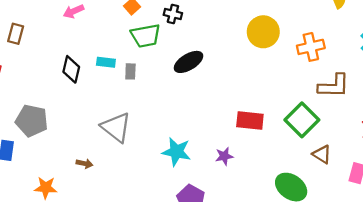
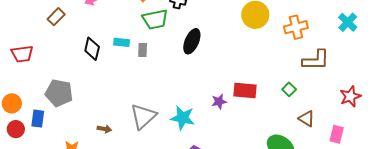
brown rectangle: (16, 34) -> (56, 17), moved, turned 30
black ellipse: (188, 62) -> (192, 41), turned -35
green square: (302, 120) -> (289, 89), size x0.5
gray triangle: (116, 127) -> (143, 116), moved, turned 40
purple star: (224, 156) -> (219, 102), moved

